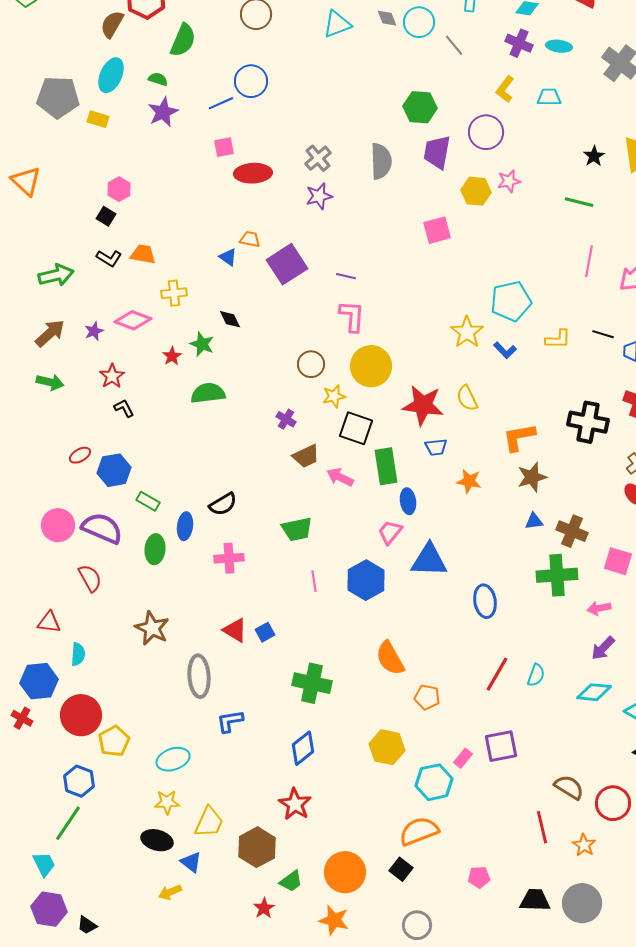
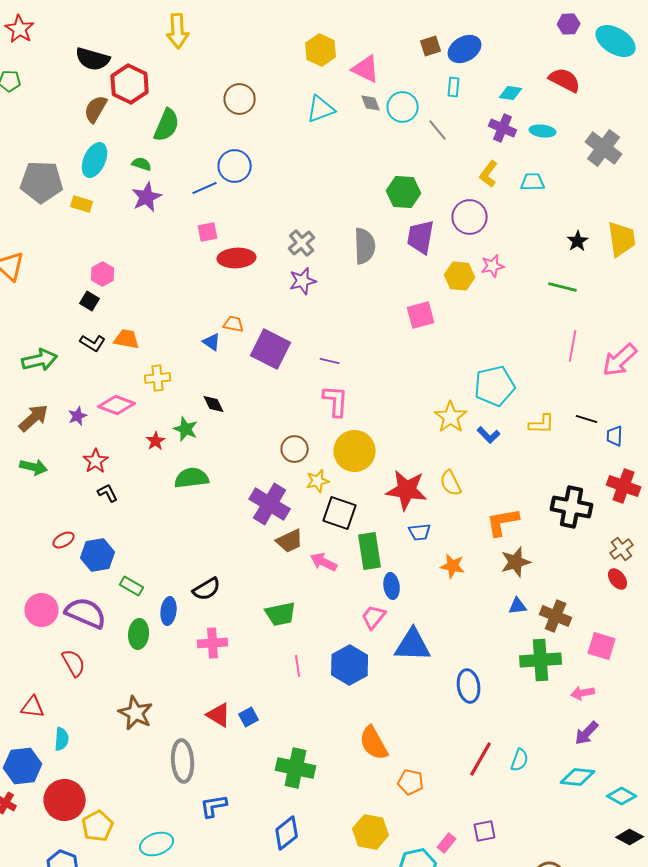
purple square: (287, 264) -> (271, 349), turned -30
purple cross: (286, 419) -> (270, 504), size x2.0
purple square: (501, 746) -> (485, 831), size x0.7

